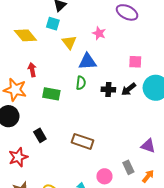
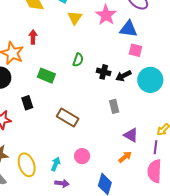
pink star: (99, 33) -> (106, 15), size x1.5
blue triangle: (88, 62) -> (128, 29), moved
green rectangle: (51, 94) -> (46, 76), moved
gray rectangle: (128, 167) -> (114, 106), moved
orange arrow: (148, 176) -> (125, 157), moved

